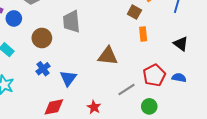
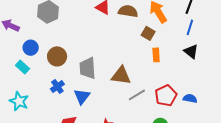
blue circle: (14, 18) -> (31, 48), moved
gray trapezoid: (71, 22) -> (88, 68), moved
black triangle: (181, 44) -> (191, 51), moved
gray line: (127, 90) -> (137, 95), moved

